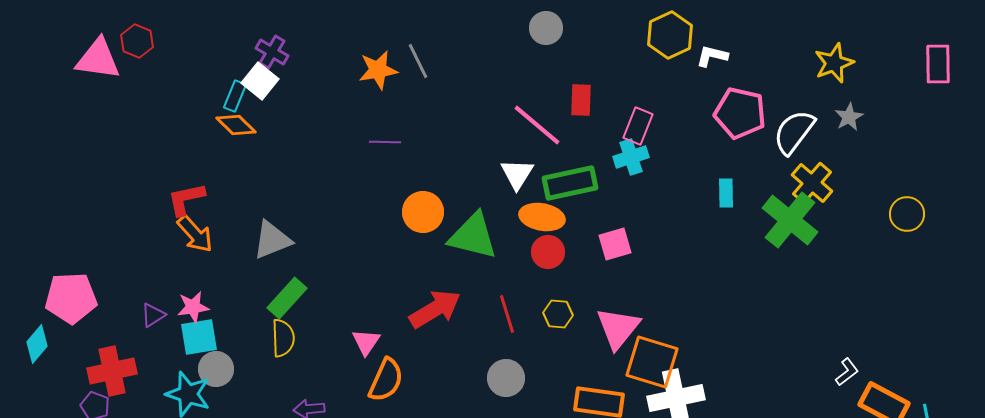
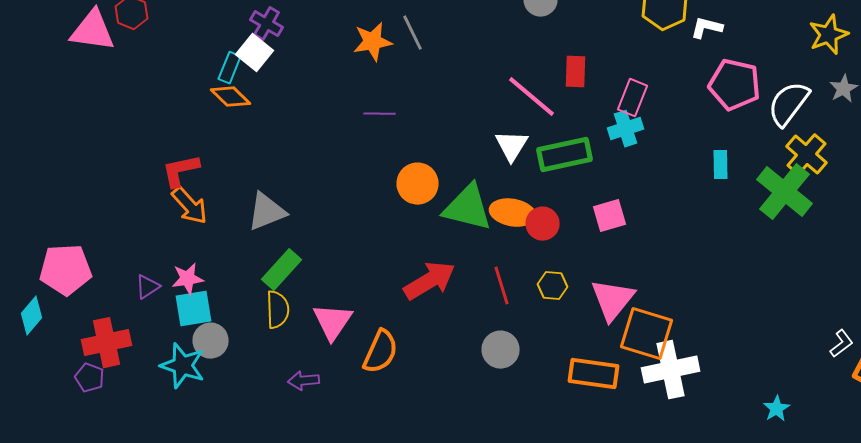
orange ellipse: (542, 217) -> (513, 213), moved
pink triangle: (366, 342) -> (333, 322), moved, size x1.4

